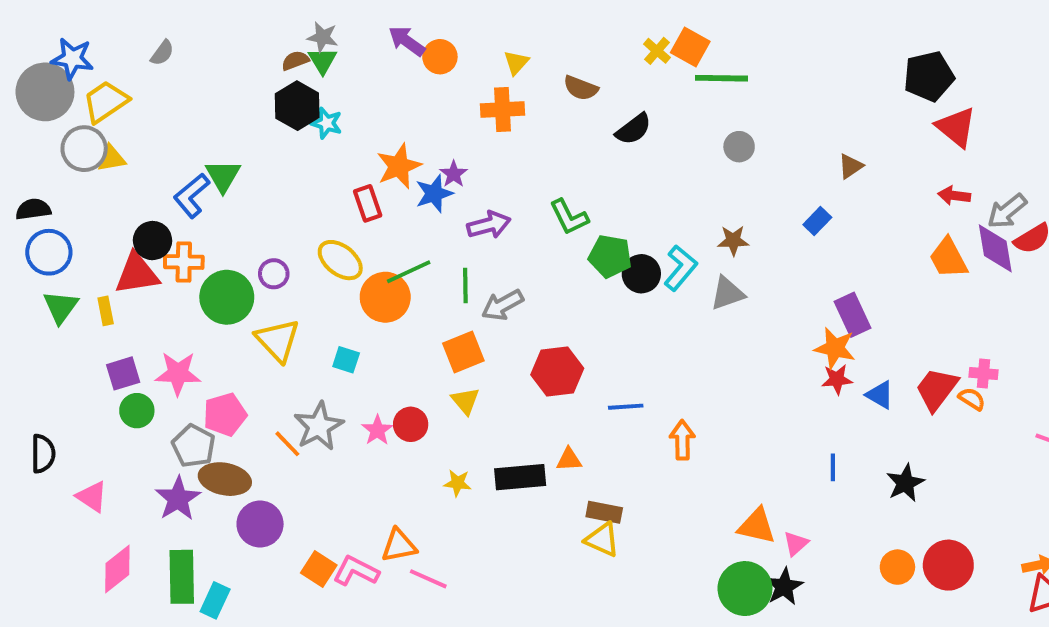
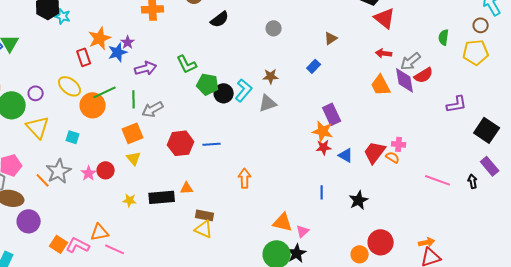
blue line: (626, 407) -> (212, 144), moved
orange circle: (897, 567) -> (360, 254), moved

